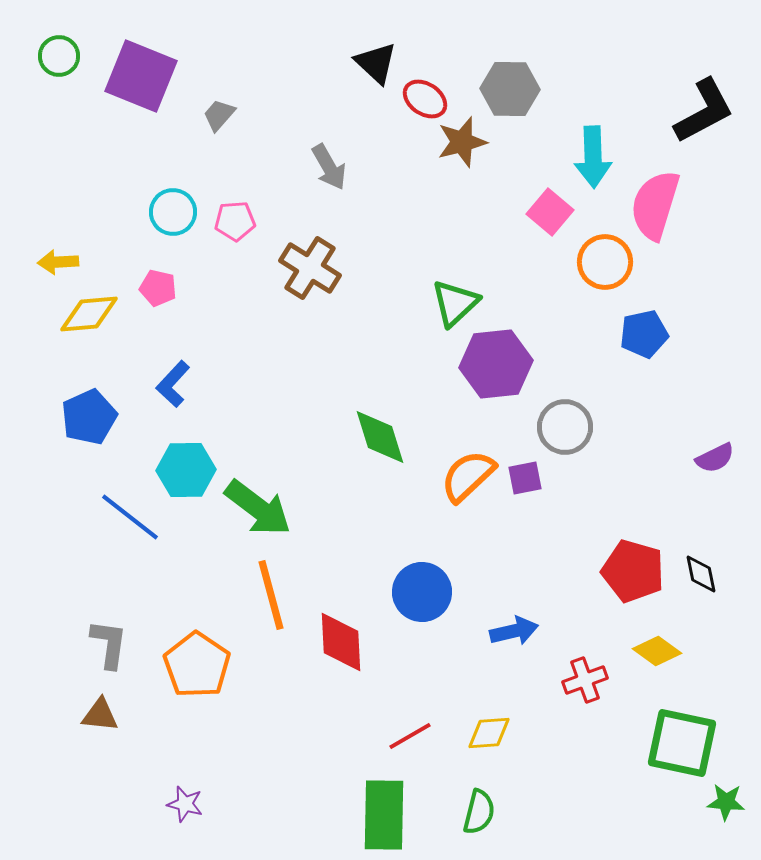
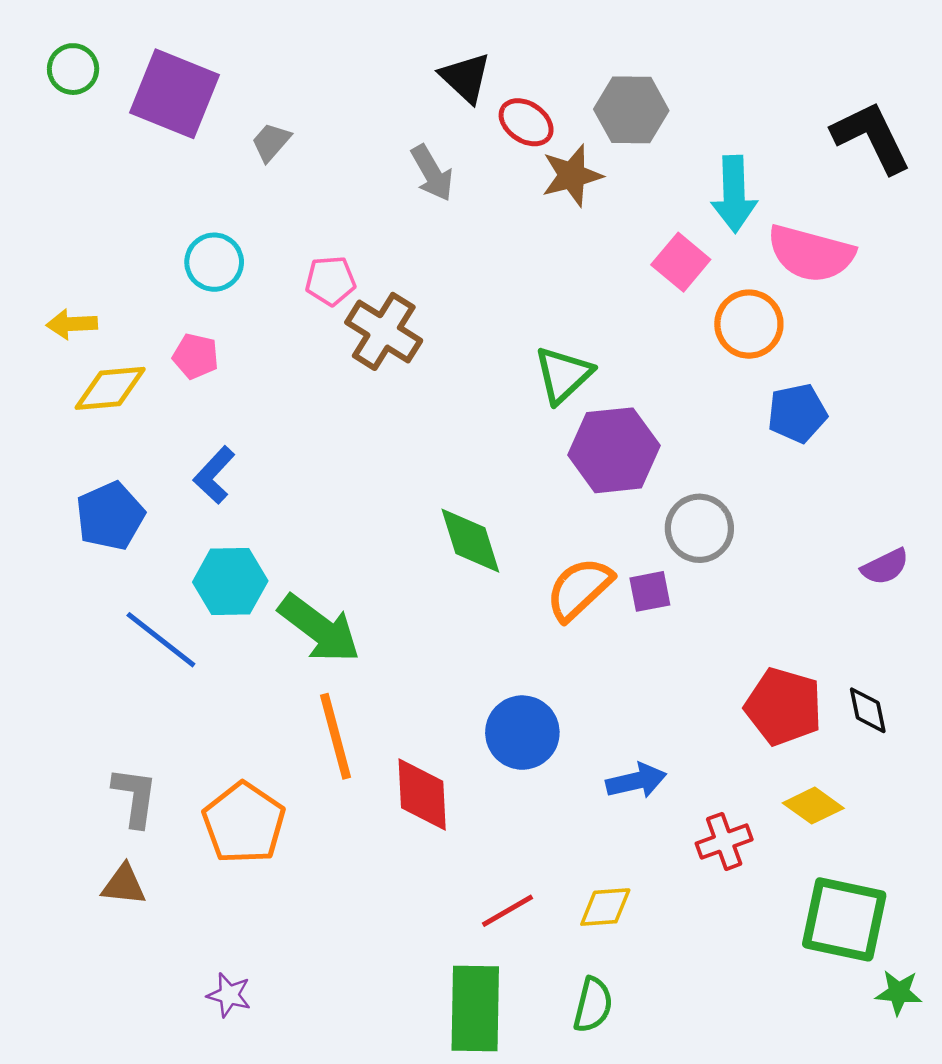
black L-shape: (704, 111) -> (871, 137), turned -88
gray arrow: (329, 167) -> (432, 173), moved
pink semicircle: (655, 205) -> (811, 253), turned -92
pink pentagon: (235, 221) -> (330, 281), moved

